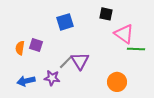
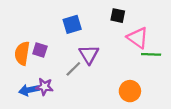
orange semicircle: (20, 48) -> (22, 53), size x1.5
purple triangle: (80, 61) -> (89, 54), moved
purple star: (52, 78) -> (44, 87), moved

